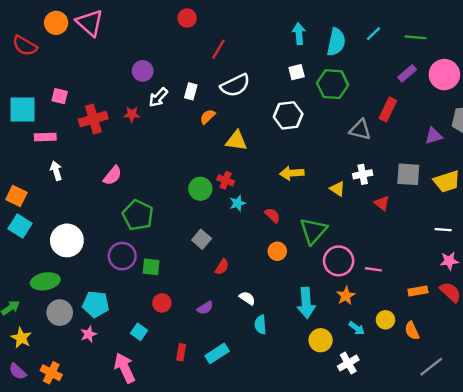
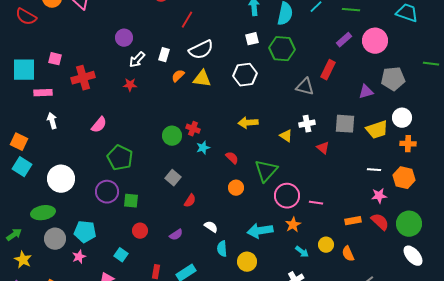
red star: (132, 114) -> (130, 85), moved
yellow triangle: (236, 141) -> (202, 79), moved
cyan arrow: (306, 303) -> (260, 231), turned 85
yellow circle: (321, 340) -> (247, 262), moved

